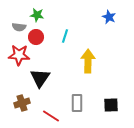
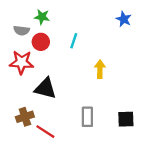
yellow arrow: (88, 61) -> (100, 69), size x0.7
black triangle: (40, 78) -> (45, 88), turned -50
red line: (51, 116) -> (45, 132), moved

